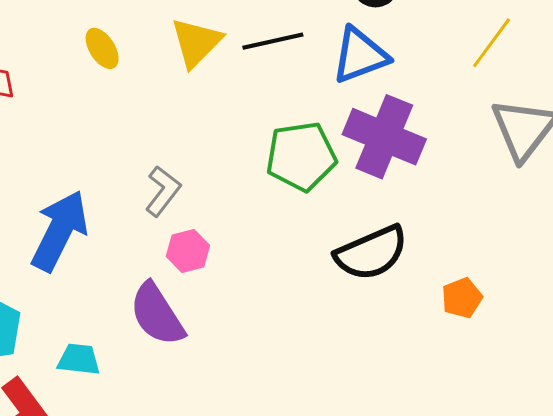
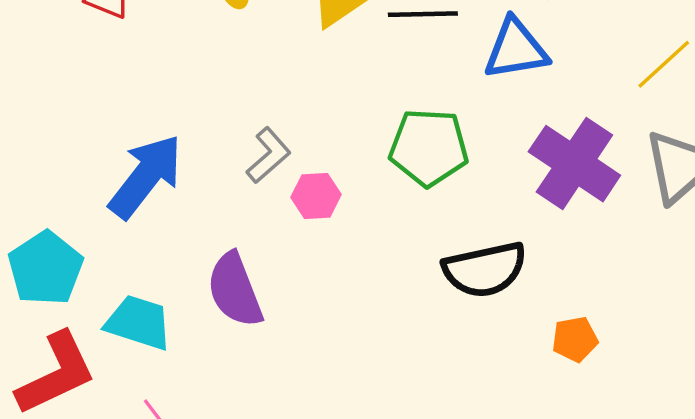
purple cross: (384, 137) -> (574, 164), moved
pink hexagon: (188, 251) -> (316, 196), moved
cyan trapezoid: (79, 359) -> (139, 322), size x1.4

